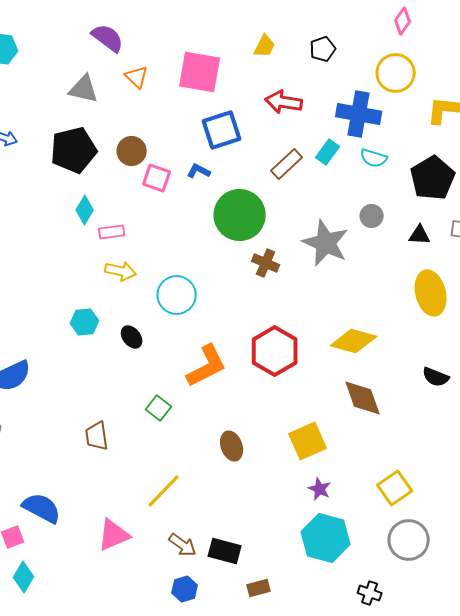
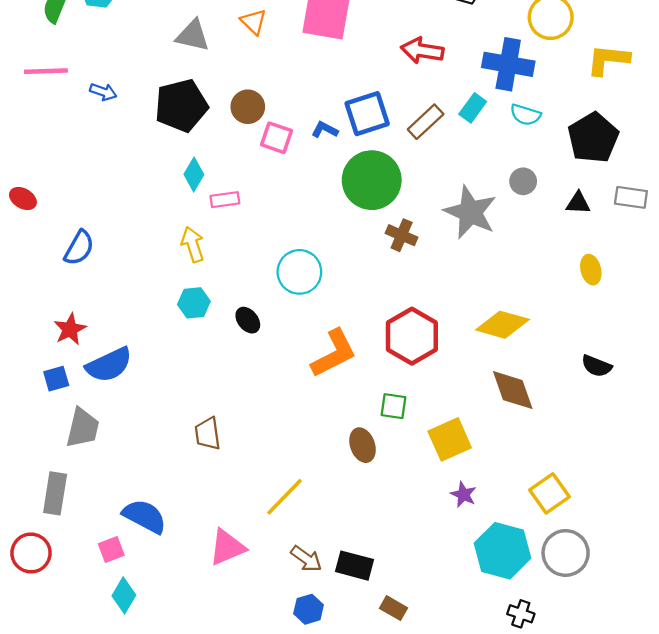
blue square: (222, 130) -> (367, 114), moved
yellow arrow: (121, 271) -> (193, 244), moved, turned -120
yellow ellipse: (431, 293) -> (591, 270), size x0.6
green square: (159, 408) -> (393, 406), moved, turned -30
cyan hexagon: (326, 538) -> (502, 551), moved
brown rectangle: (259, 588) -> (393, 608), turned 45

